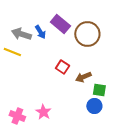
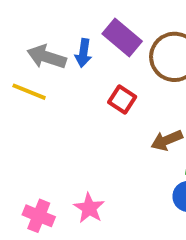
blue arrow: (40, 32) -> (83, 53), turned 40
red square: (62, 67) -> (122, 99), moved

